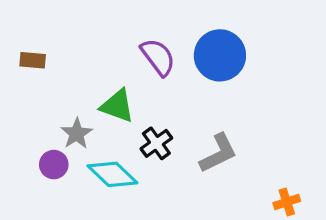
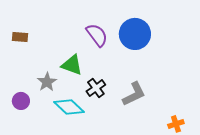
purple circle: (54, 165) -> (21, 101), moved

